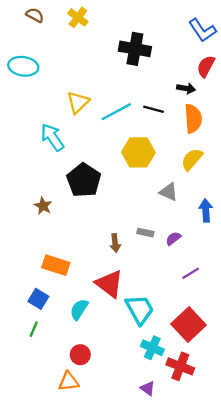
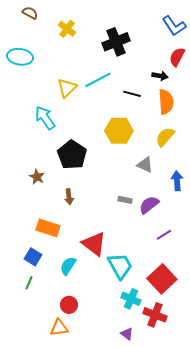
yellow cross: (78, 17) -> (67, 29), moved
black cross: (135, 49) -> (116, 42), turned -32
cyan line: (116, 112) -> (98, 80), moved
purple semicircle: (173, 238) -> (149, 205), size x1.5
brown arrow: (115, 243) -> (69, 197), moved

